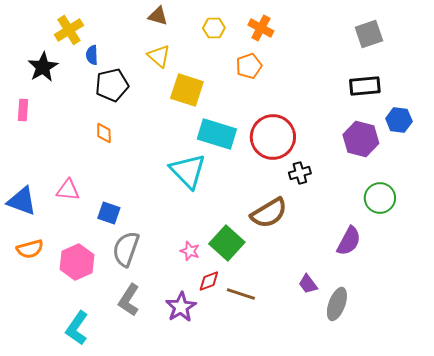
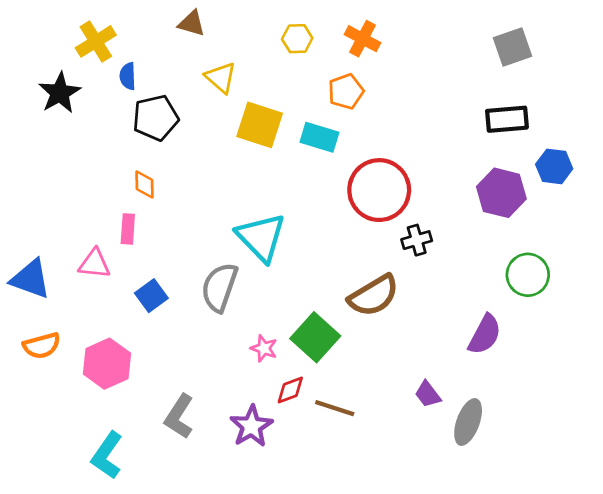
brown triangle: (158, 16) -> (192, 23), moved
pink rectangle: (23, 110) -> (128, 229), moved
cyan rectangle: (217, 134) -> (319, 137), moved, size x0.7
blue square: (109, 213) -> (151, 296), turned 35
gray semicircle: (126, 249) -> (219, 287), moved

